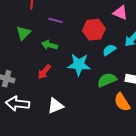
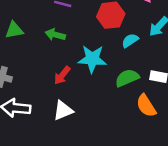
green triangle: (23, 33) -> (14, 30), moved, turned 35
red arrow: (44, 72) -> (62, 75), moved

